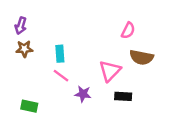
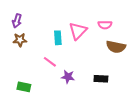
pink semicircle: (128, 30) -> (105, 25), turned 64
cyan rectangle: (60, 54) -> (58, 38), moved
pink triangle: (110, 71) -> (78, 31), moved

